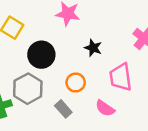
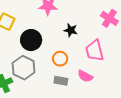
gray rectangle: (63, 109) -> (61, 81), moved, turned -32

